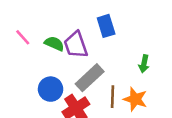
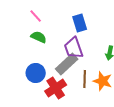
pink line: (23, 37) -> (36, 16), moved
purple trapezoid: (76, 45) -> (74, 48), moved

